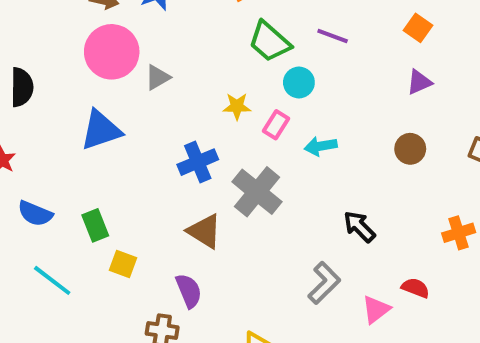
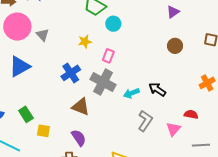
gray triangle: (158, 77) -> (43, 35), turned -32
pink rectangle: (276, 125) -> (108, 56), moved
cyan arrow: (321, 146) -> (131, 93), moved

